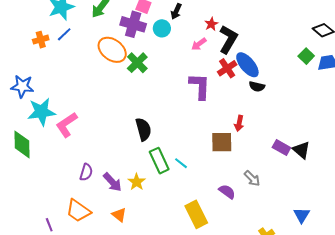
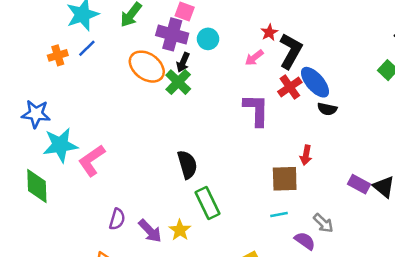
black arrow: (176, 11) -> (183, 62), moved
cyan line: (181, 163) -> (279, 214), moved, turned -48
purple semicircle: (227, 192) -> (305, 241), moved

